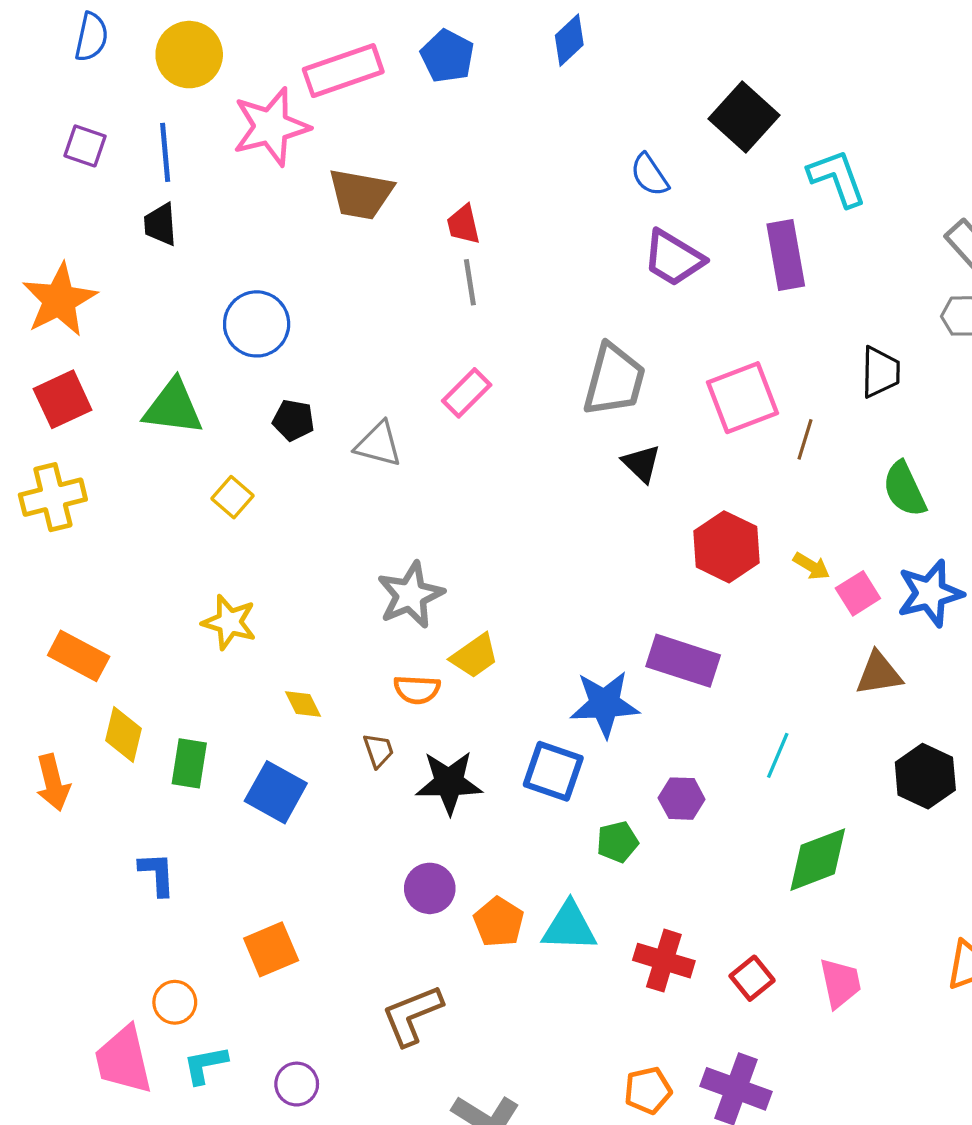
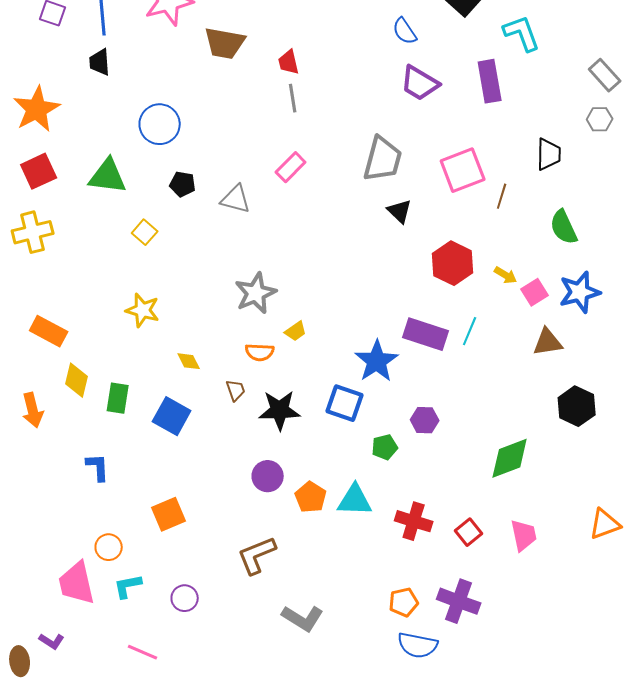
yellow trapezoid: (475, 656) -> (296, 331), size x0.7
blue star: (605, 704) -> (377, 361), turned -30
cyan line: (778, 755) -> (470, 331), moved

